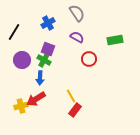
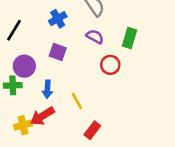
green rectangle: (115, 40) -> (130, 38), moved, turned -63
green cross: (44, 60) -> (13, 85), moved, turned -32
yellow line: (71, 96) -> (77, 101), moved

